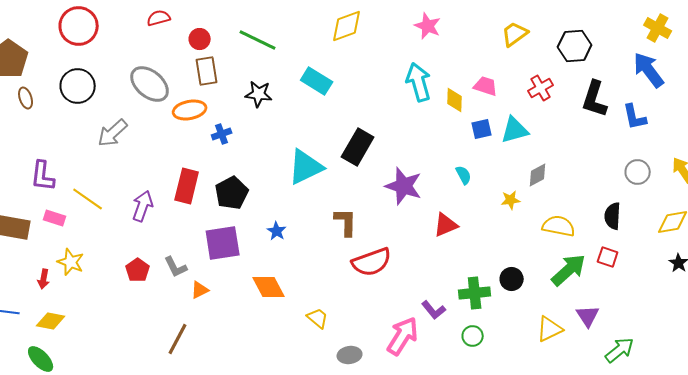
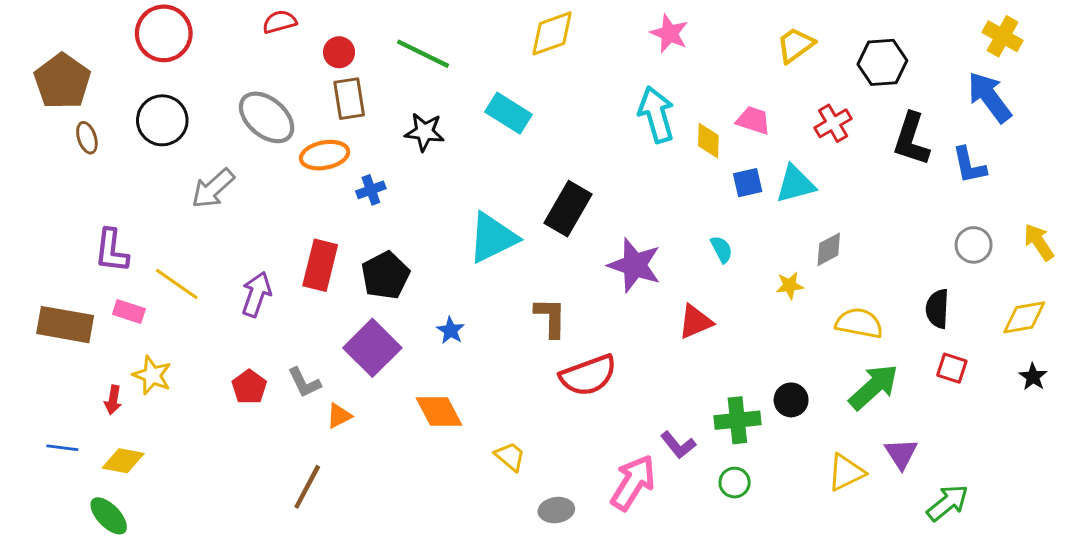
purple square: (223, 243) -> (372, 348), turned -36
red square: (608, 257) -> (952, 368), moved

